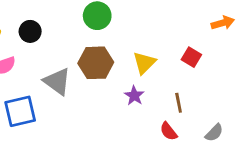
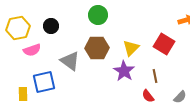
red square: (191, 57) -> (164, 44), size x1.5
purple star: (134, 96) -> (124, 71), size x1.5

